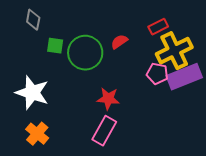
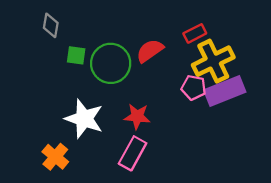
red semicircle: (119, 42) -> (150, 51), size x1.4
white star: (32, 93) -> (84, 119), moved

